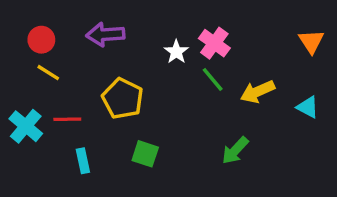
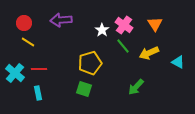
orange triangle: (311, 41) -> (155, 24), moved
yellow pentagon: (123, 98) -> (90, 63), moved, turned 30
cyan rectangle: (83, 161) -> (38, 93), moved

